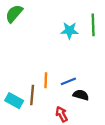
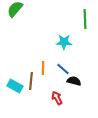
cyan star: (69, 31) -> (64, 42), moved
blue line: (68, 81) -> (63, 69), turned 64

